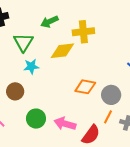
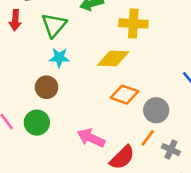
yellow diamond: (62, 51) -> (113, 58), moved
brown circle: (15, 91) -> (47, 87), moved
green circle: (36, 119) -> (37, 123), moved

